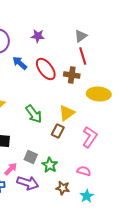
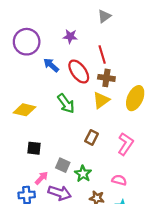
gray triangle: (81, 36) -> (104, 16), moved
red line: (83, 56) -> (102, 54), moved
yellow ellipse: (99, 94) -> (135, 98), turned -70
yellow triangle: (67, 113) -> (101, 100), moved
green arrow: (34, 114) -> (66, 103), moved

